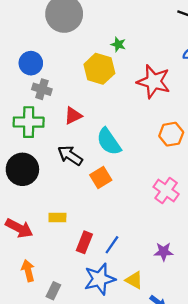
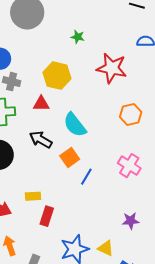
yellow hexagon: (99, 69) -> (57, 76), moved
red triangle: (73, 116) -> (41, 104), turned 30
red rectangle: (84, 242) -> (47, 216), moved
blue line: (112, 245) -> (86, 177), moved

